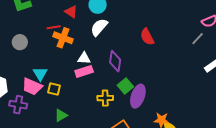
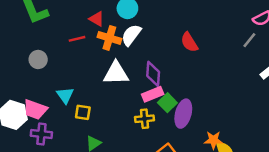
orange cross: (63, 38) -> (109, 38), moved
white triangle: (84, 58) -> (116, 73), size x1.6
pink rectangle: (84, 71) -> (153, 94), moved
pink trapezoid: (32, 87) -> (35, 110), moved

